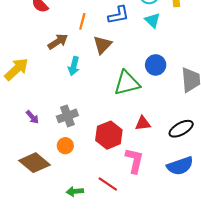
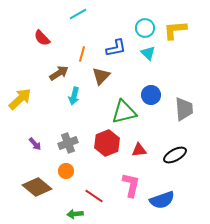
red hexagon: (109, 135) -> (107, 143), moved
blue semicircle: (180, 166) -> (162, 200), moved
red line: (108, 184) -> (94, 196), moved

